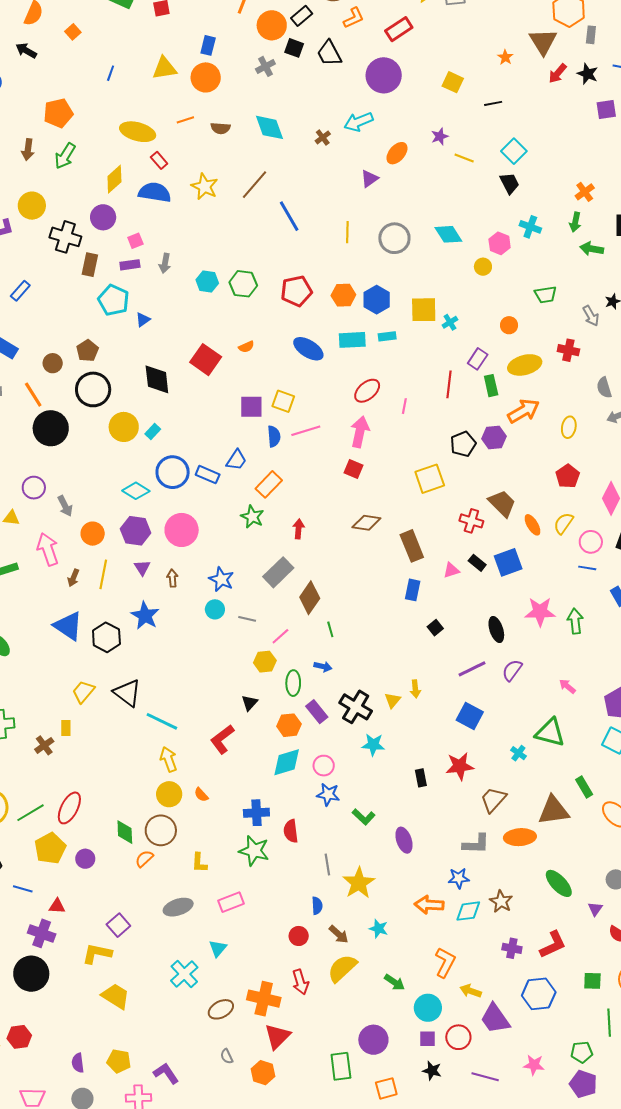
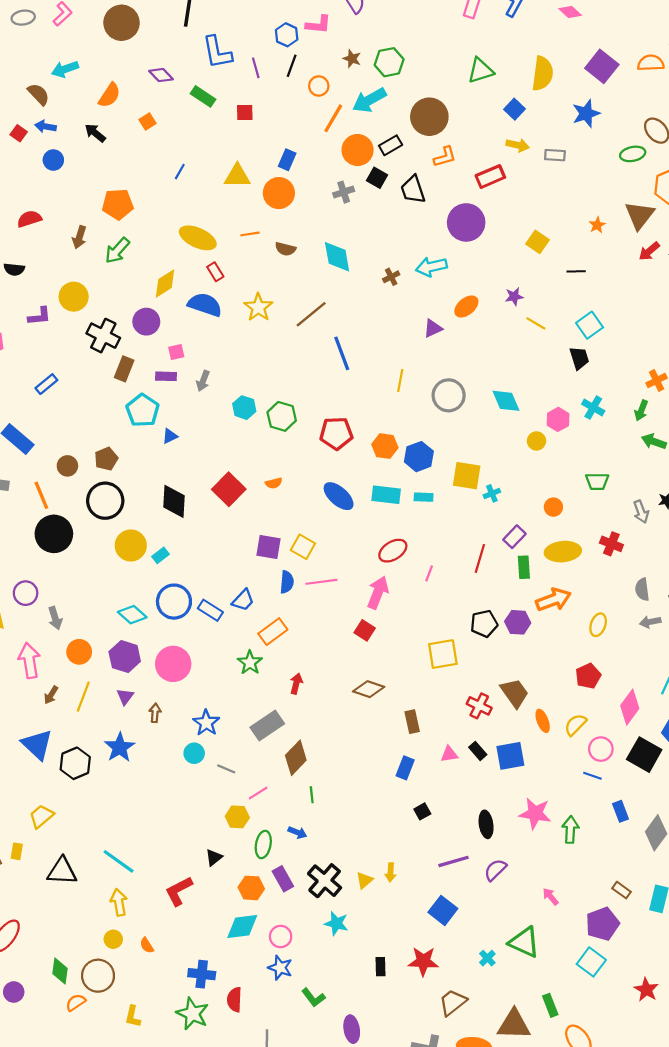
brown rectangle: (412, 546) -> (412, 722), size x0.7
black triangle: (127, 693) -> (62, 871), moved, turned -44
yellow circle: (169, 794) -> (113, 939), size x0.7

